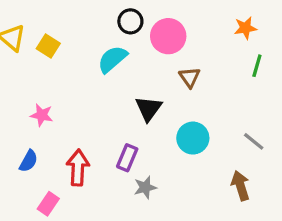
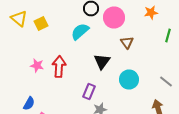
orange star: (245, 28) -> (151, 12), moved
yellow square: (48, 46) -> (41, 24), turned 32
blue semicircle: (29, 161) -> (29, 104), moved
red arrow: (78, 168) -> (59, 66), moved

